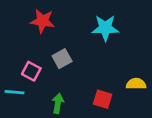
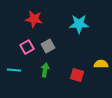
pink square: (31, 71) -> (27, 47), moved, turned 32
green arrow: (58, 103) -> (45, 70), moved

